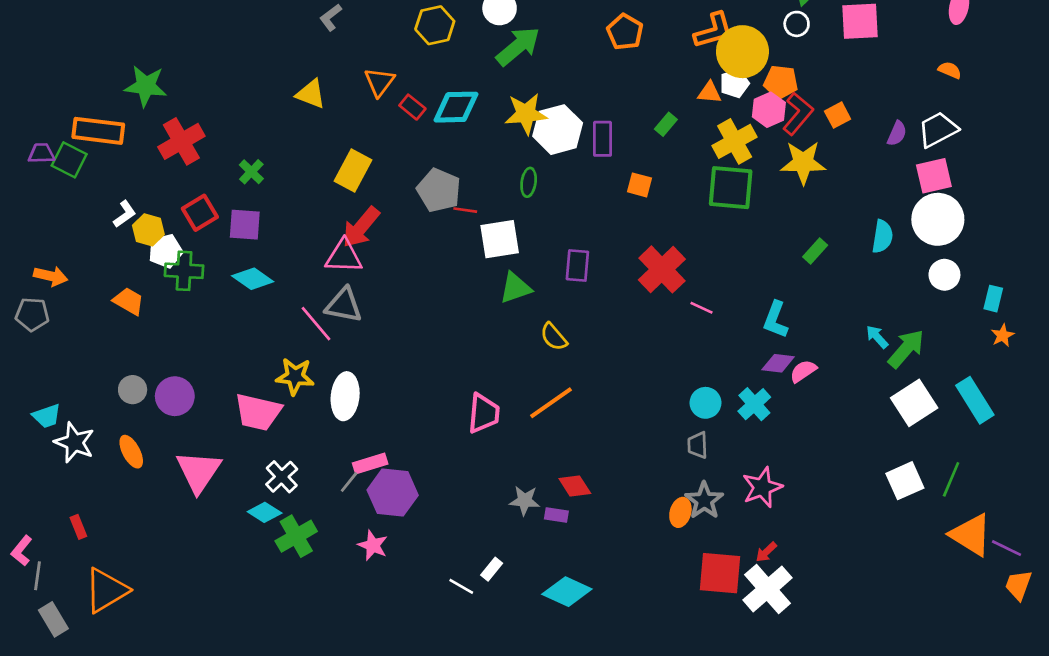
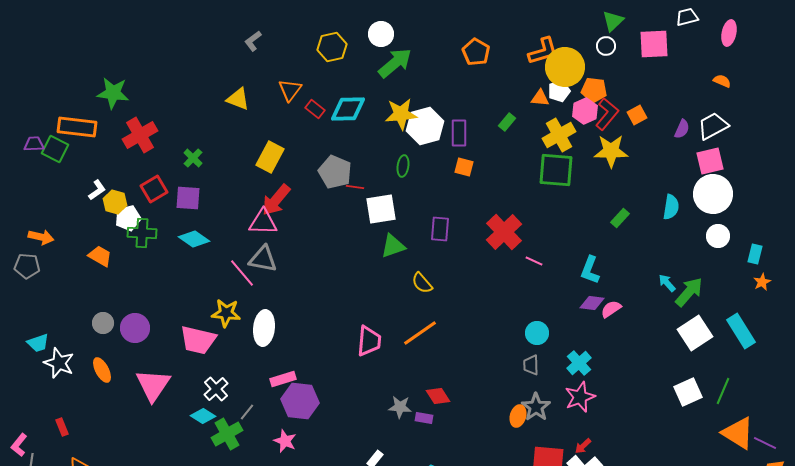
orange square: (639, 185) -> (464, 167), moved
cyan cross: (754, 404) -> (579, 363), moved
gray line: (349, 482) -> (247, 412), moved

